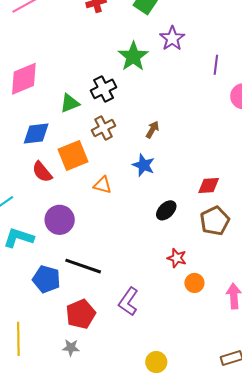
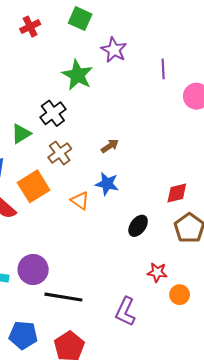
brown arrow: (152, 130) -> (110, 146), turned 36
orange triangle: (102, 185) -> (80, 200), moved, turned 30
purple circle: (60, 220) -> (33, 270), moved
blue pentagon: (46, 279) -> (23, 335), moved
purple L-shape: (128, 302) -> (125, 312), moved

